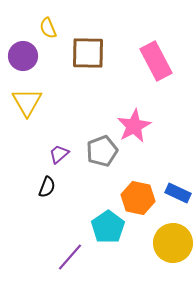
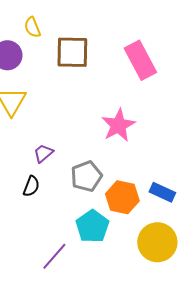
gray pentagon: (102, 151) -> (86, 176), moved

